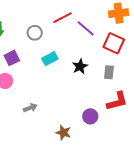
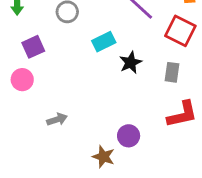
cyan rectangle: (50, 59) -> (104, 42), moved
purple circle: (90, 116) -> (129, 136), moved

